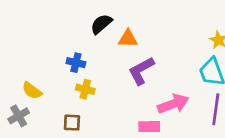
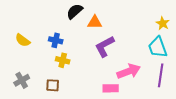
yellow semicircle: (32, 91) -> (23, 40), moved
gray cross: (19, 116) -> (22, 80), moved

